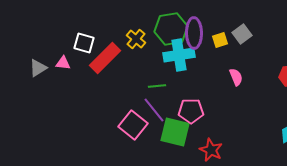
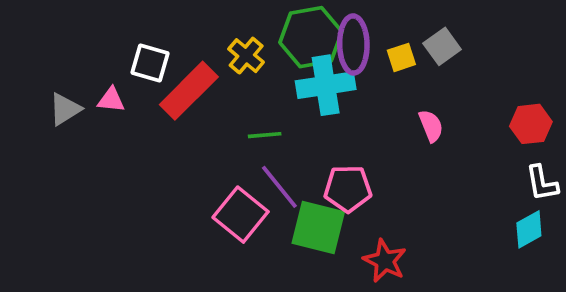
green line: (157, 86) -> (265, 135), moved

